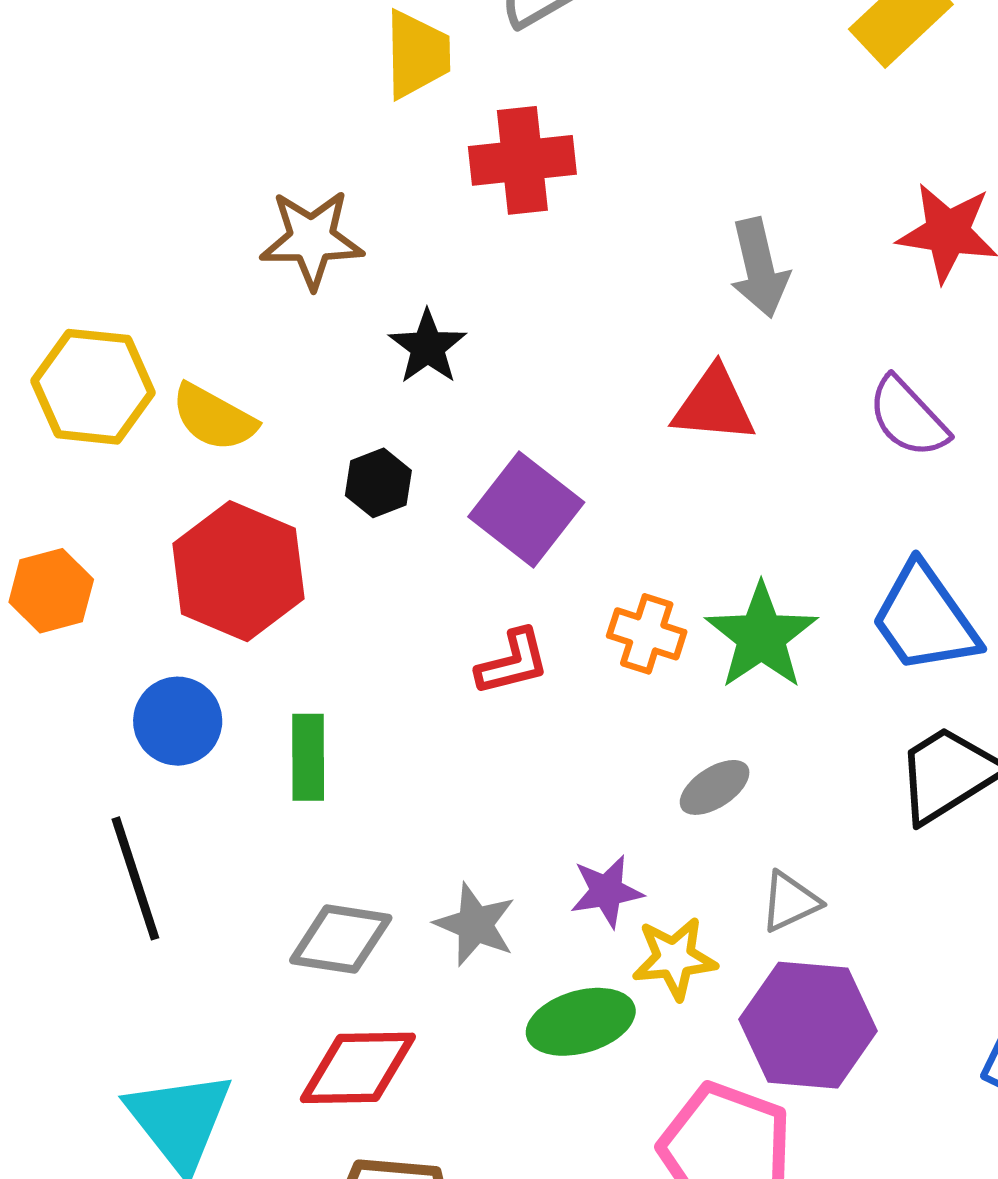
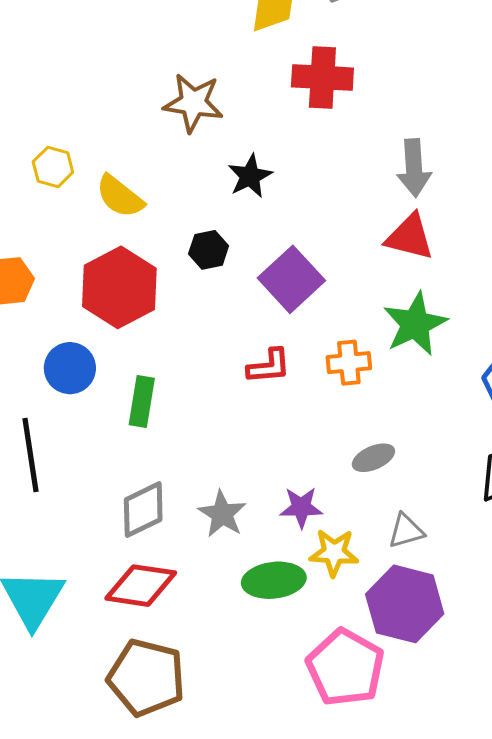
gray arrow: (759, 268) -> (414, 168), moved
yellow hexagon: (93, 387) -> (53, 167), size x0.6
orange cross: (647, 634) -> (349, 363), turned -33
green star: (761, 636) -> (415, 324), moved
gray diamond: (341, 939) -> (143, 510), turned -44

